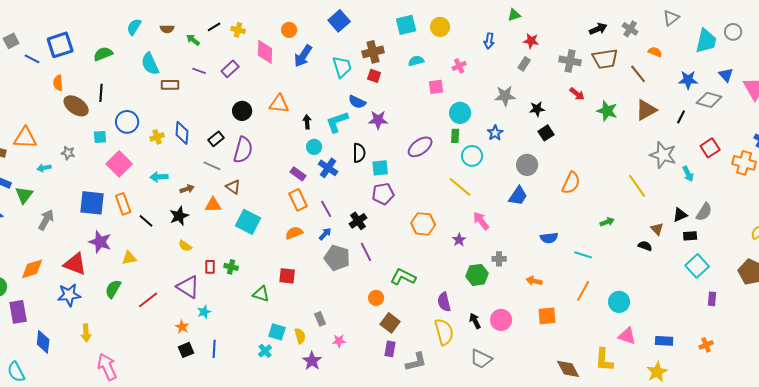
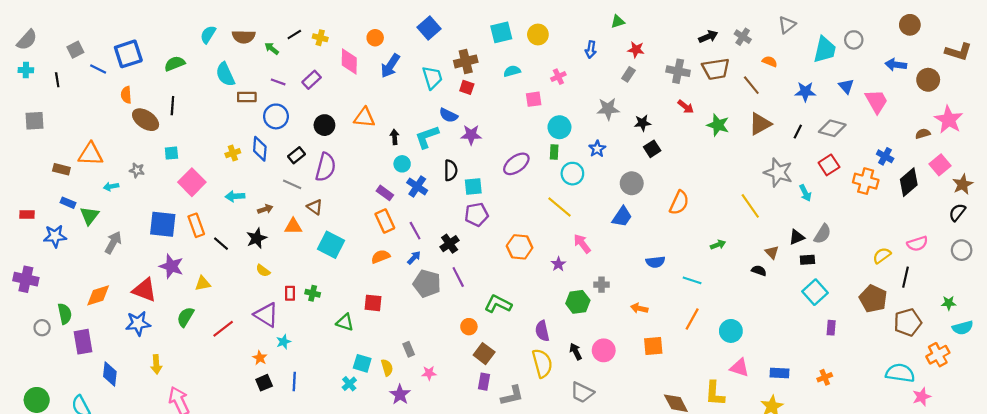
brown semicircle: (167, 29) -> (244, 37), size x1.5
gray diamond: (709, 100) -> (832, 128), moved
blue circle: (127, 122) -> (276, 116), moved

